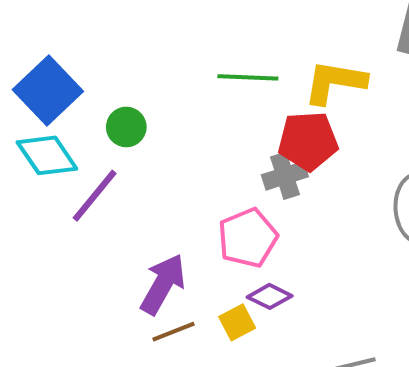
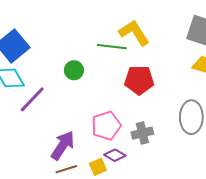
yellow L-shape: (335, 82) -> (134, 33), moved, turned 44
green circle: (126, 127) -> (74, 70), moved
gray cross: (285, 176) -> (142, 133), moved

